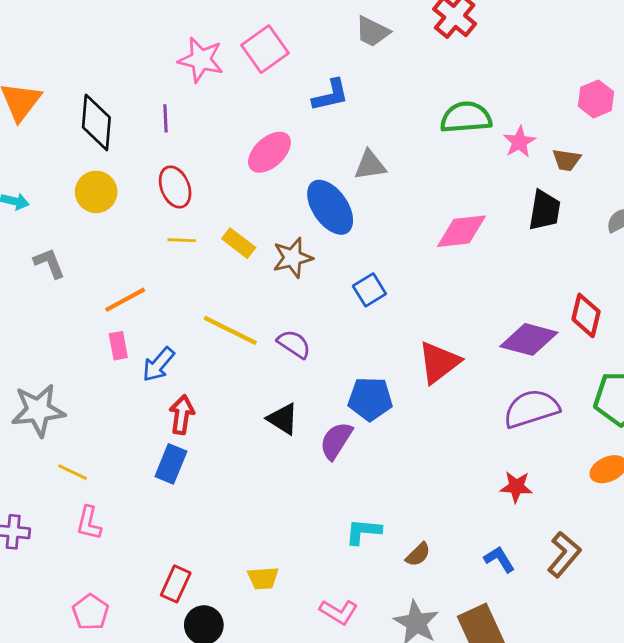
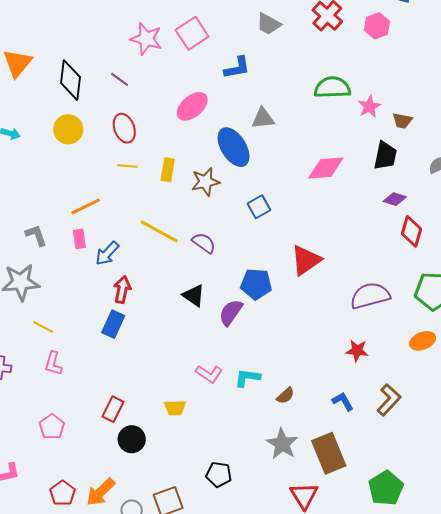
pink hexagon: (596, 99) -> (377, 26), moved
purple line: (165, 118) -> (120, 79), turned -54
yellow rectangle: (239, 243) -> (168, 170), turned 60
gray L-shape: (49, 263) -> (36, 235), moved
purple diamond: (529, 339) -> (395, 199), moved, size x0.6
pink L-shape: (339, 612) -> (209, 374), moved

